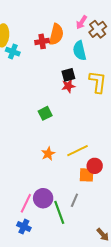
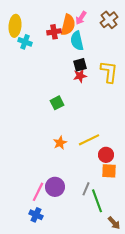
pink arrow: (82, 22) -> (81, 18), moved
cyan semicircle: (79, 51) -> (77, 41), moved
orange square: (87, 175) -> (109, 171), moved
green line: (59, 212) -> (97, 201), moved

